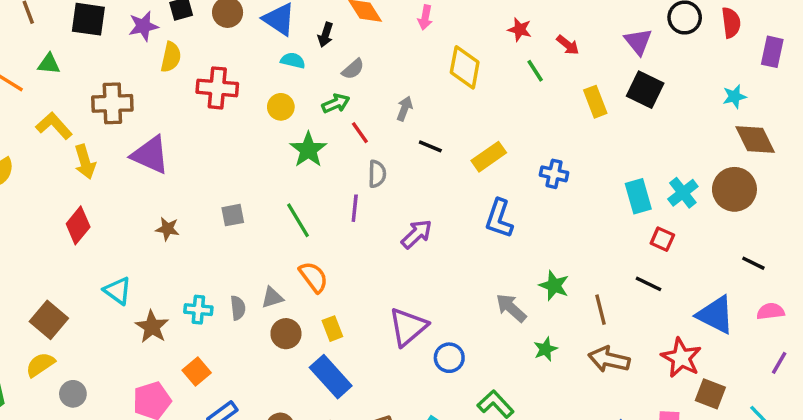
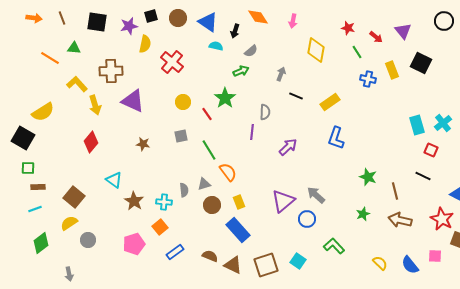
purple triangle: (638, 42) -> (403, 31), moved
red cross: (217, 88) -> (172, 62), turned 35
yellow circle: (281, 107) -> (183, 102), moved
red line: (360, 133) -> (207, 114), moved
blue cross: (554, 174) -> (368, 79), moved
green line: (298, 220) -> (209, 150), moved
gray arrow: (511, 308) -> (316, 195), moved
cyan cross: (198, 310) -> (164, 202), moved

